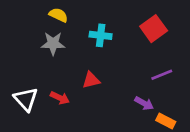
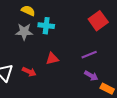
cyan cross: (101, 35) -> (46, 26), moved
purple line: (162, 75) -> (89, 55), moved

